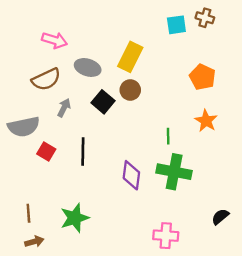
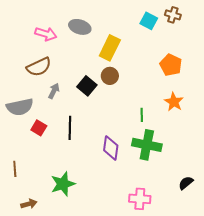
cyan square: (176, 25) -> (149, 21), turned 36
gray ellipse: (88, 67) -> (80, 27), moved
brown line: (28, 213) -> (15, 169), moved

